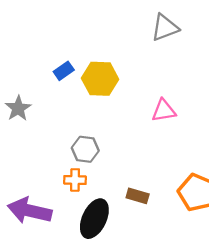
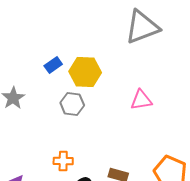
gray triangle: (165, 28) -> (142, 27), size x1.4
gray hexagon: (85, 149) -> (72, 104), moved

